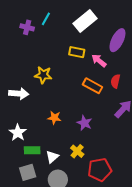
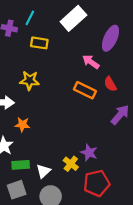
yellow rectangle: (77, 52) -> (39, 43), moved
red semicircle: (115, 81) -> (110, 84), turned -40
orange star: (54, 118) -> (22, 125), moved
purple star: (84, 123) -> (89, 153), moved

